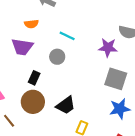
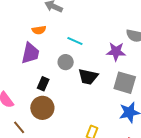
purple trapezoid: (22, 47) -> (30, 53), turned -85
black trapezoid: (66, 105) -> (88, 77), moved, turned 50

